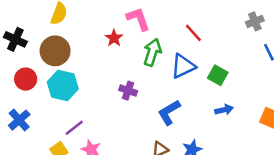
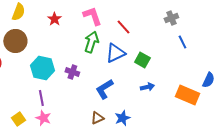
pink L-shape: (138, 19) -> (92, 16), moved
red star: (114, 38) -> (54, 19), moved
cyan hexagon: (63, 85) -> (42, 68), moved
purple line: (74, 128) -> (41, 98), moved, turned -63

